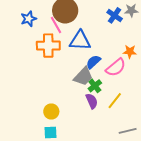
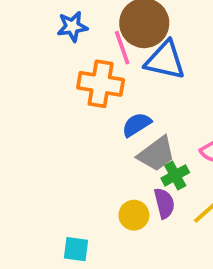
blue triangle: (80, 41) -> (165, 60), moved
blue semicircle: (93, 62) -> (137, 125), moved
yellow circle: (51, 111) -> (134, 215), moved

